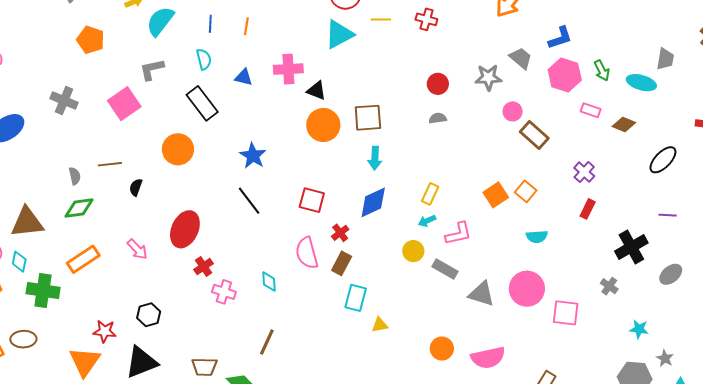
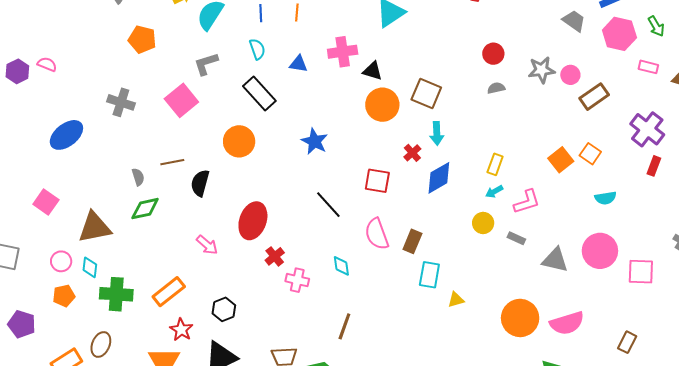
gray star: (488, 77) -> (542, 70), moved
brown square: (368, 118) -> (426, 93), turned 32
brown rectangle: (534, 135) -> (594, 97), turned -72
purple cross: (584, 172) -> (647, 129), size x1.6
black semicircle: (136, 187) -> (200, 183), size x1.5
black line: (249, 201) -> (328, 205), moved
red cross: (340, 233) -> (412, 153), moved
orange rectangle: (83, 259) -> (169, 292), moved
gray rectangle: (445, 269) -> (516, 238), size x0.7
red star: (105, 331) -> (181, 330), turned 30
brown ellipse: (23, 339) -> (101, 344), turned -60
orange circle: (442, 349) -> (520, 318), size x1.6

